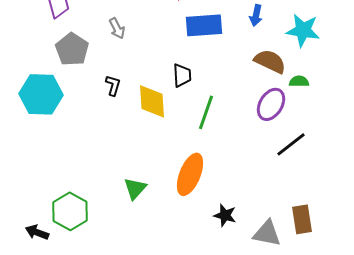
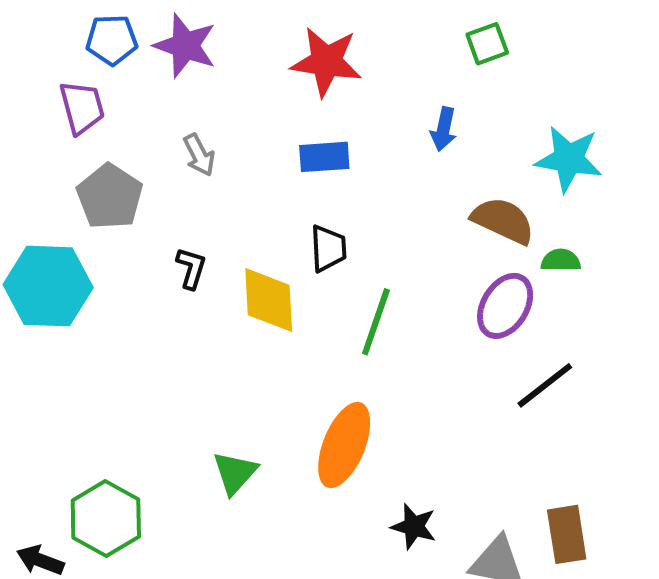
blue arrow: (256, 15) -> (443, 129), moved
blue rectangle: (204, 25) -> (324, 157), moved, size x0.7

